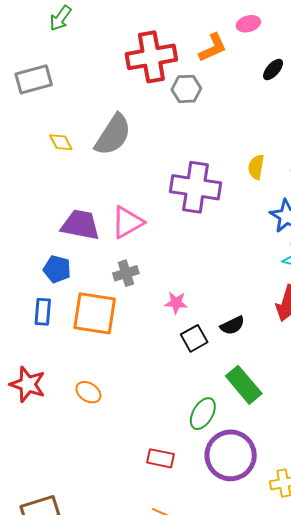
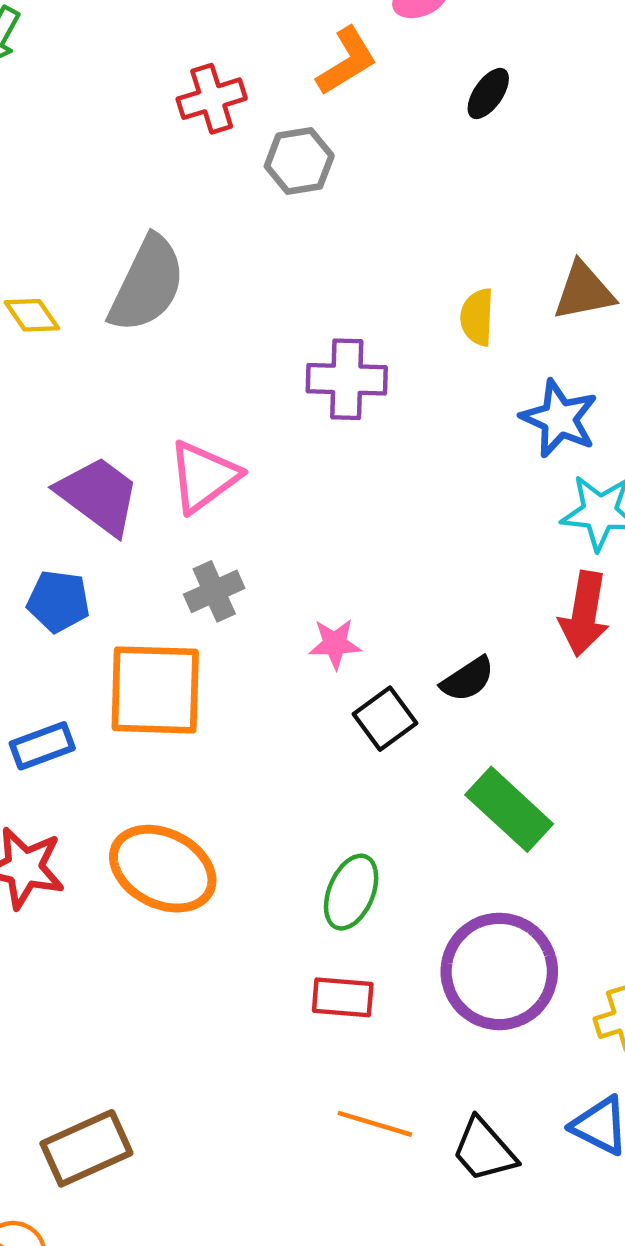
red cross: (151, 57) -> (212, 99), size x0.6
purple cross: (196, 187) -> (347, 379), size x0.7
purple trapezoid: (80, 225) -> (99, 495), turned 33
blue rectangle: (43, 312) -> (42, 746), moved, turned 72
orange ellipse: (88, 392) -> (163, 869), size x1.8
green ellipse: (203, 414) -> (351, 892), moved

